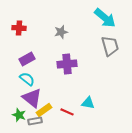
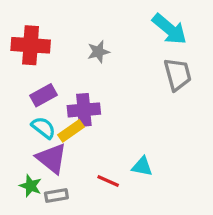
red cross: (19, 28) -> (31, 45), size x1.6
purple cross: (67, 64) -> (84, 110), moved
yellow rectangle: (44, 110) -> (71, 131), moved

